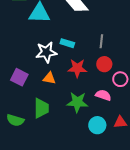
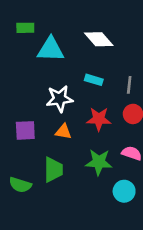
cyan rectangle: (67, 43) -> (94, 80), moved
purple square: (19, 77) -> (25, 130), turned -30

